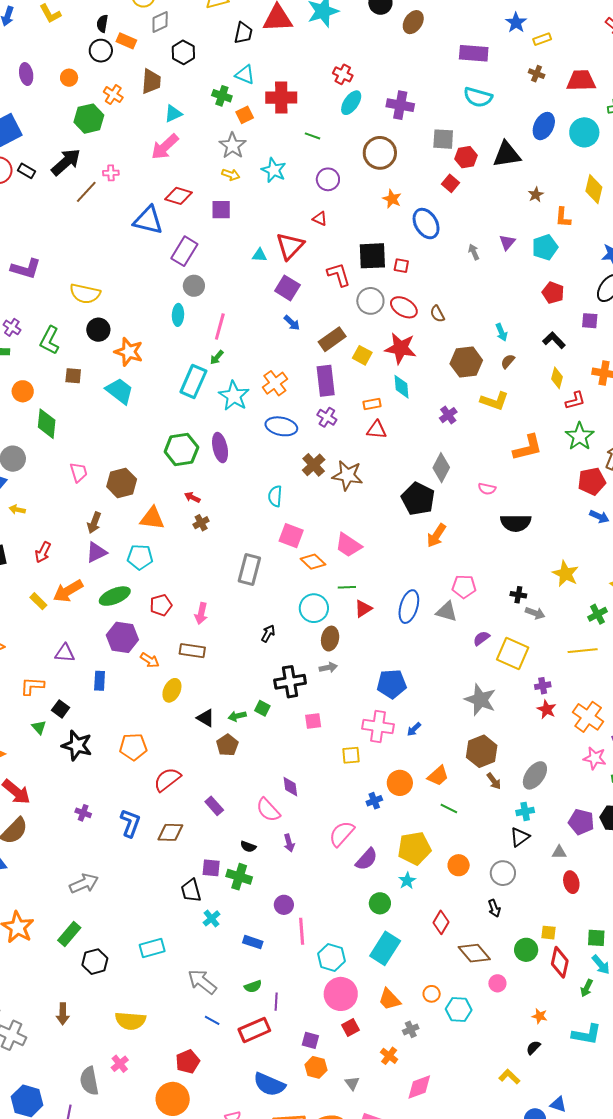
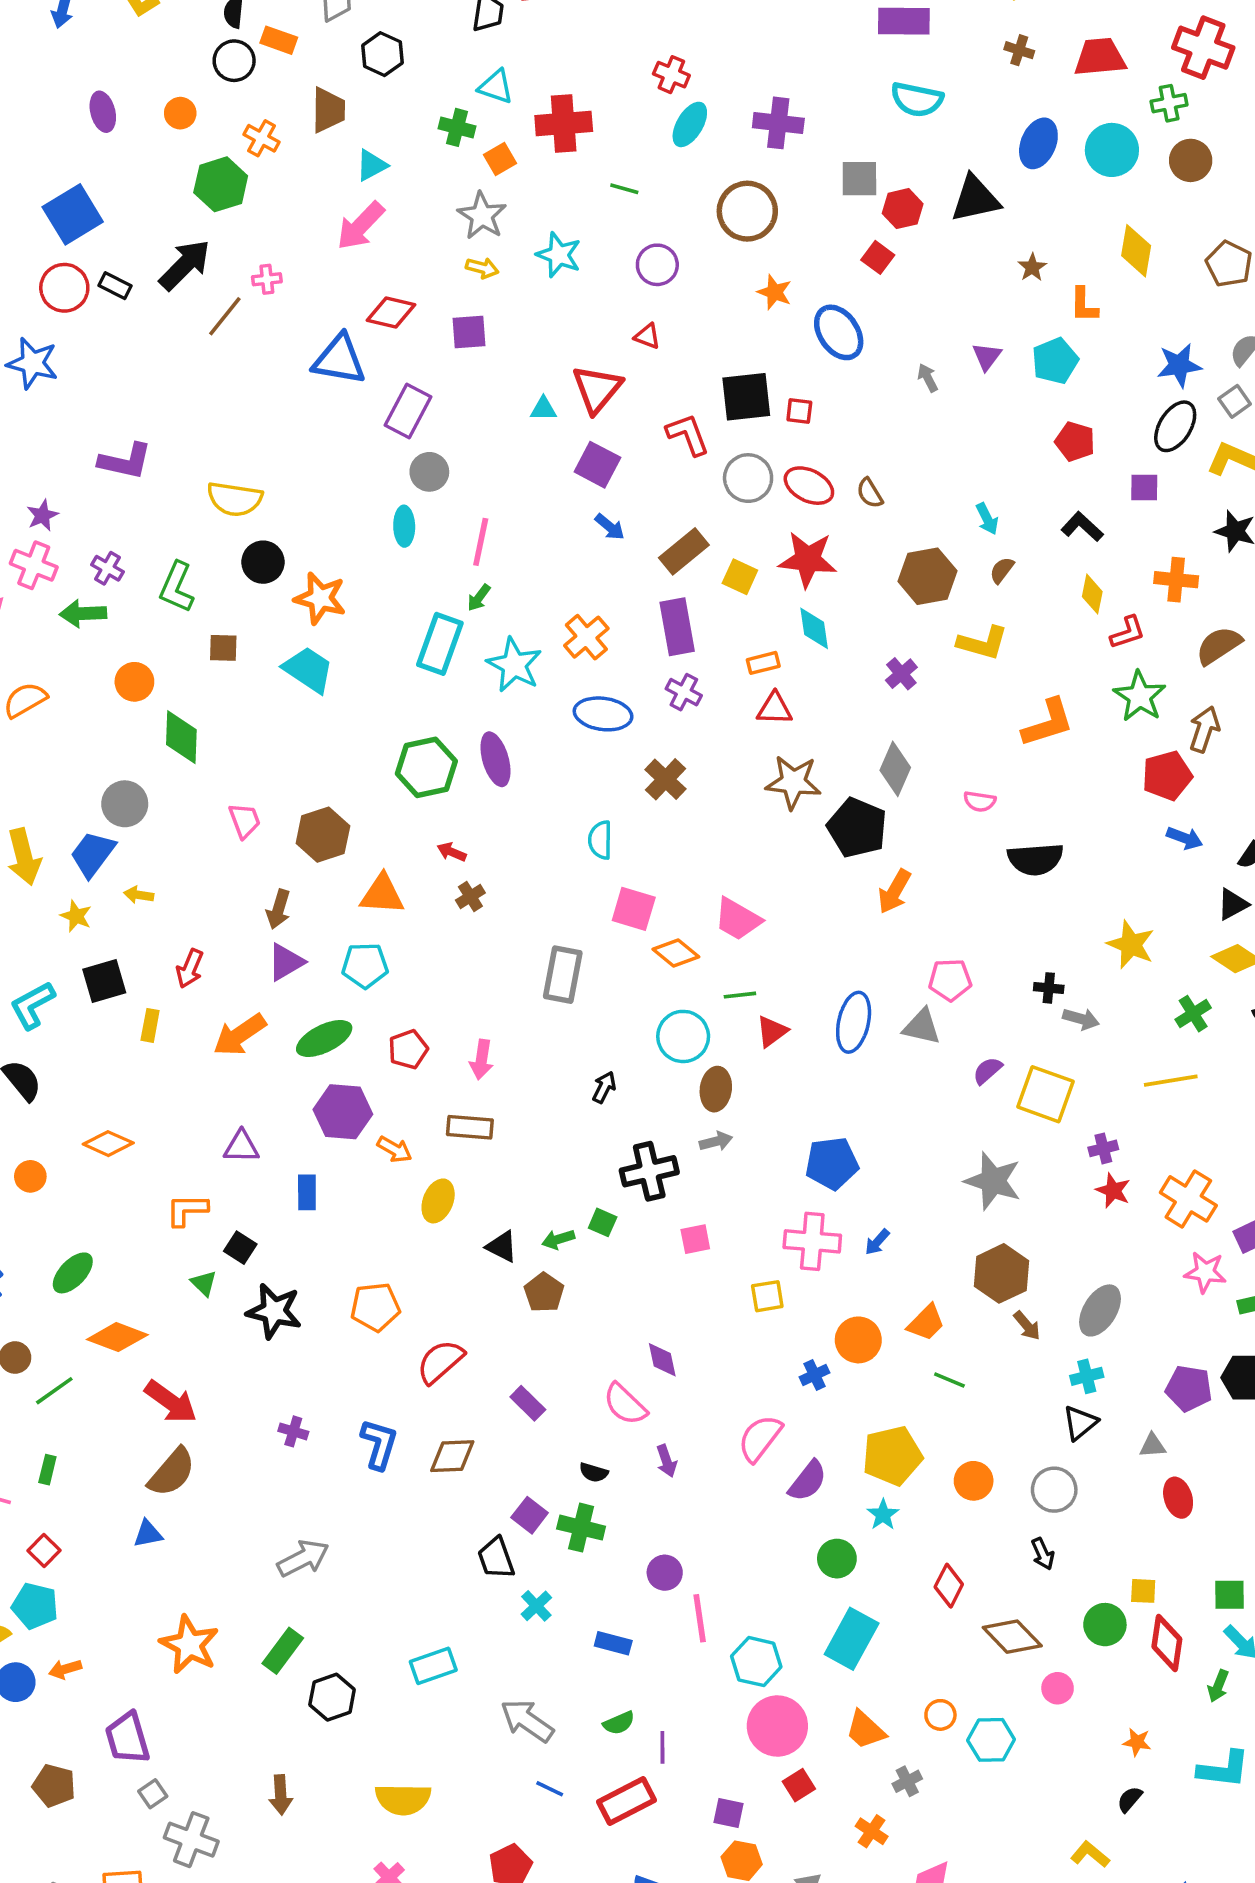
brown star: (347, 475) -> (793, 782), moved
yellow rectangle: (38, 601) -> (150, 1025), moved, turned 60
purple square: (211, 868) -> (530, 1515), turned 36

